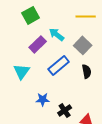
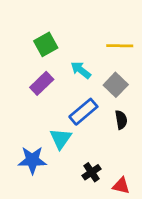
purple rectangle: (38, 44) -> (42, 83), moved
cyan triangle: (22, 71) -> (61, 139), moved
blue star: (43, 99) -> (32, 160), moved, size x1.5

